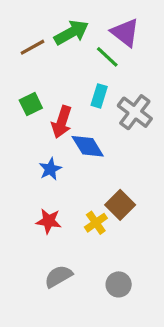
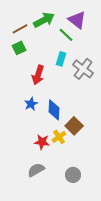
green square: (31, 104) -> (19, 48), moved
blue diamond: (88, 146) -> (54, 110), moved, turned 35
red star: (49, 221) -> (42, 142), moved

